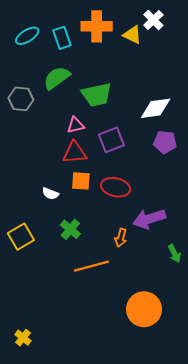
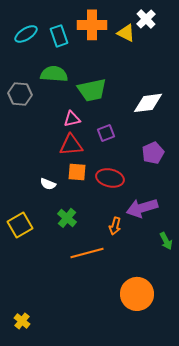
green semicircle: (57, 78) -> (54, 74), turned 40
purple square: (111, 140) -> (106, 133), size x0.7
purple pentagon: (165, 142) -> (153, 153), moved, turned -30

